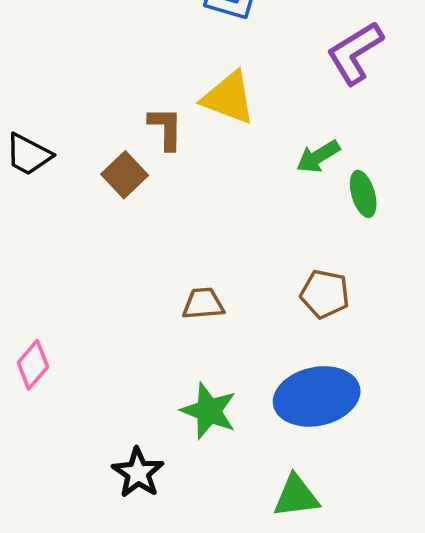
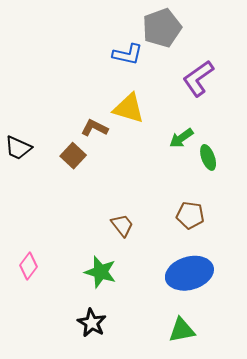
brown L-shape: (166, 128) -> (94, 128), turned -60
brown trapezoid: (203, 304) -> (122, 225), turned 60
green star: (209, 411) -> (100, 272), moved

